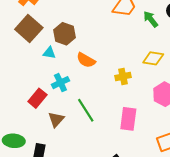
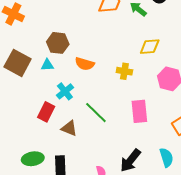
brown square: (29, 29) -> (18, 63), moved
yellow cross: (123, 77) -> (124, 71), turned 35
brown triangle: (56, 119) -> (69, 128), turned -36

